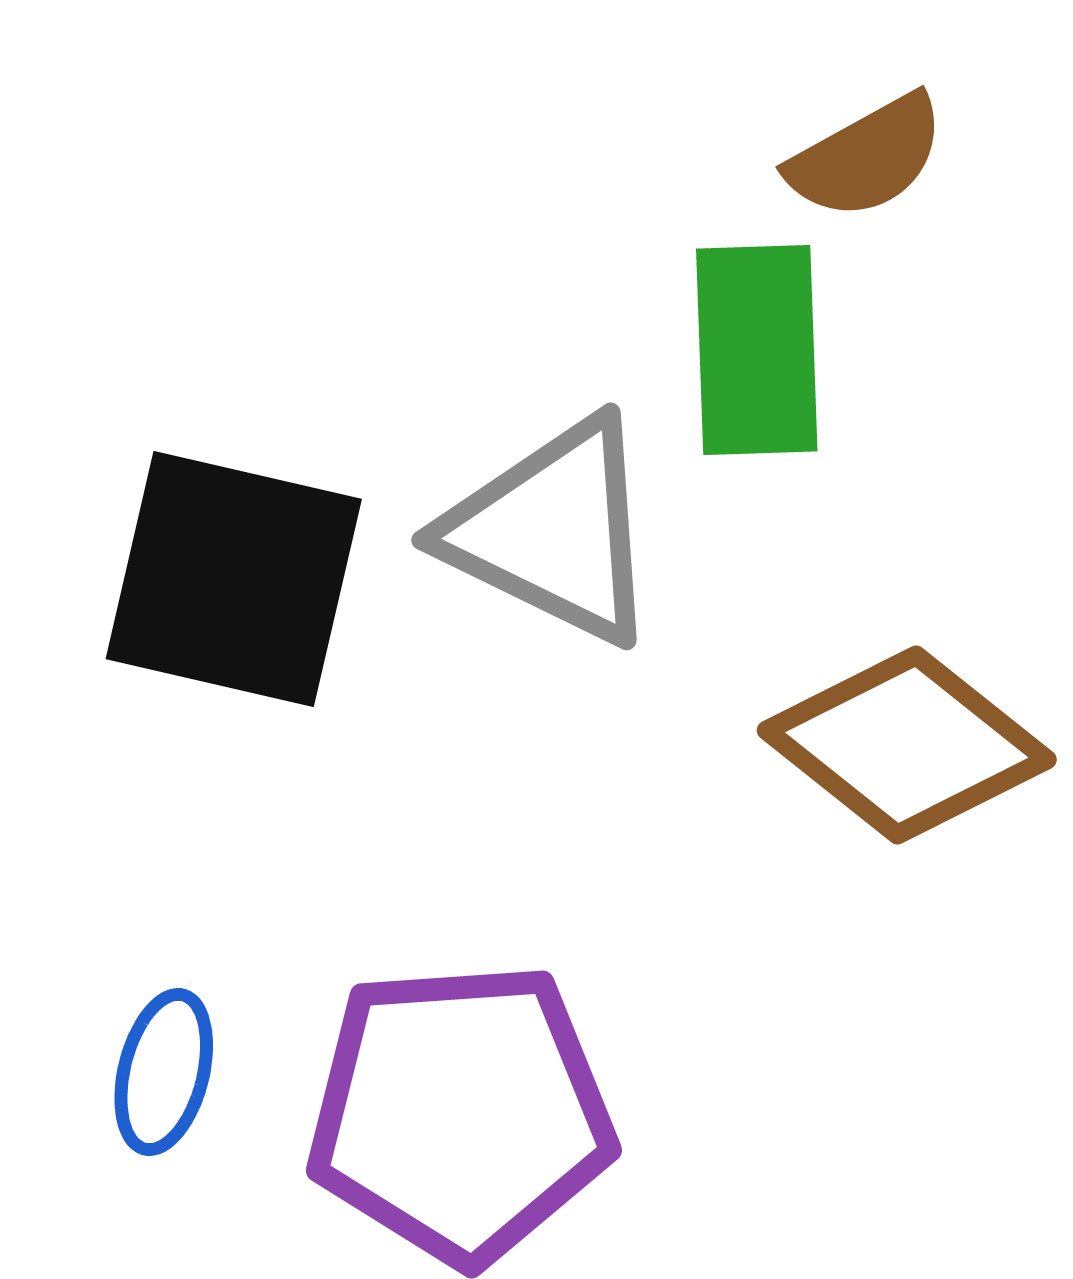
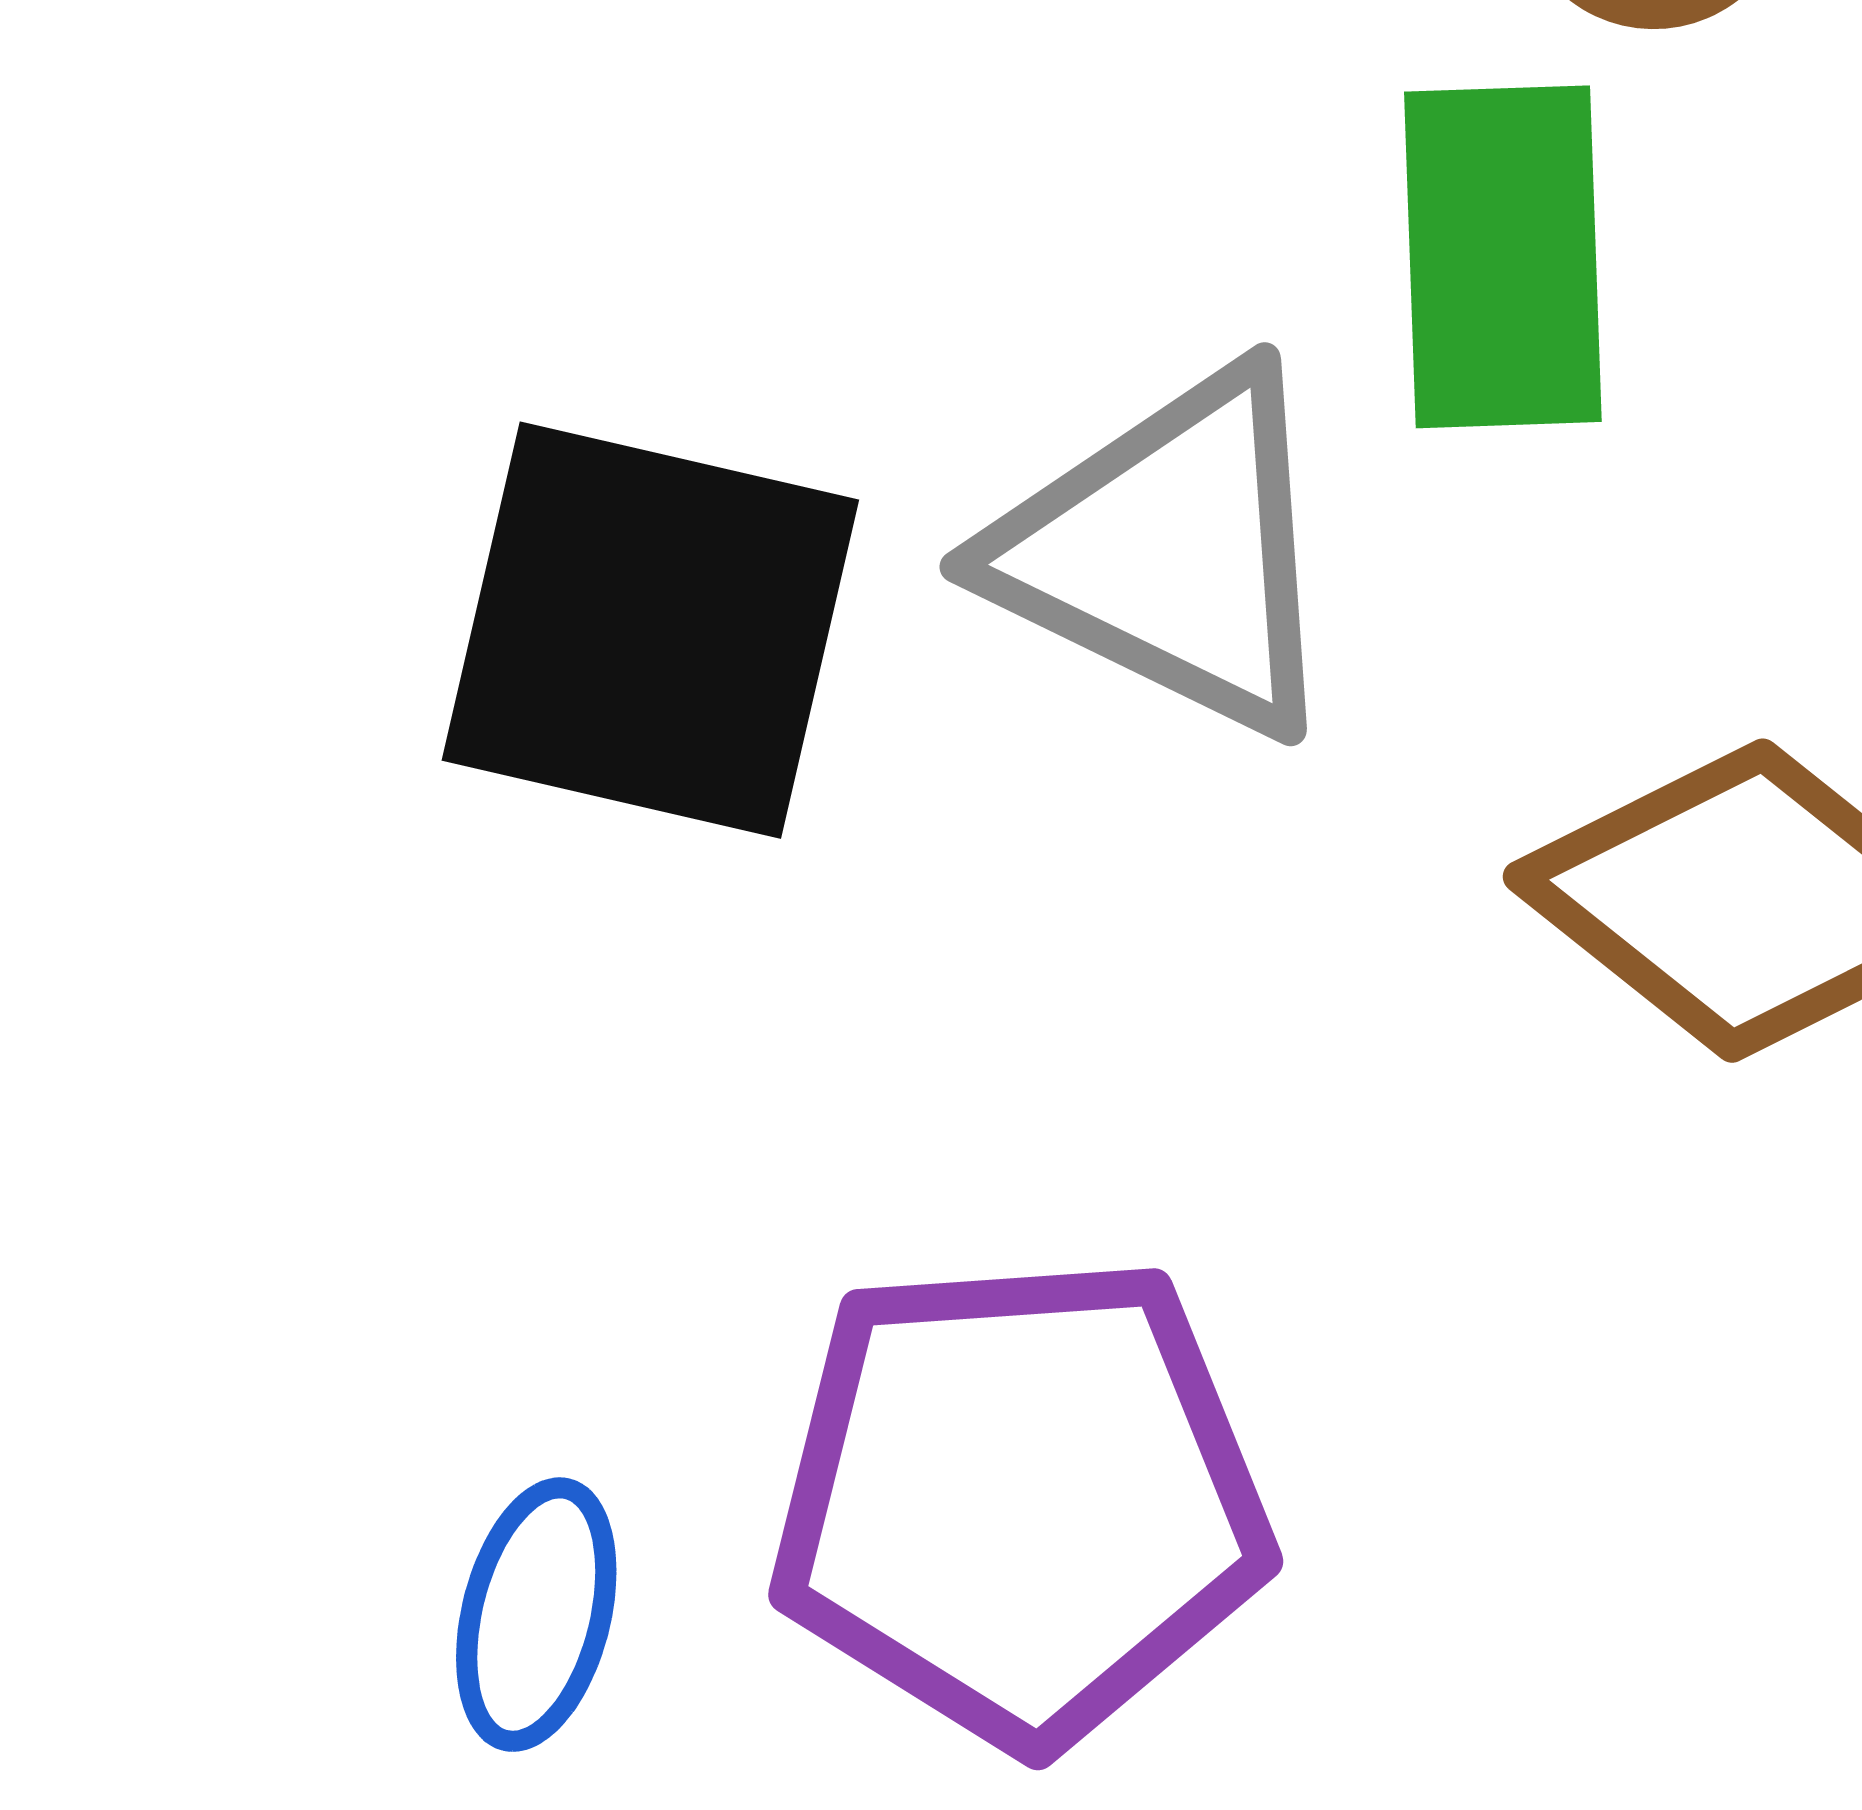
blue ellipse: (164, 1072) -> (536, 1615), moved

